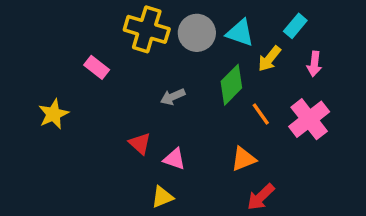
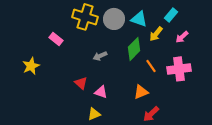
pink arrow: (314, 64) -> (182, 37), turned 40
pink cross: (309, 119) -> (179, 69), turned 30

